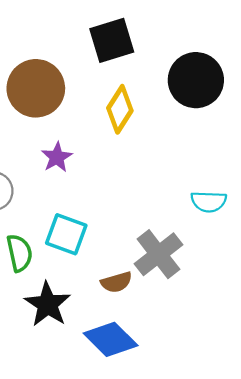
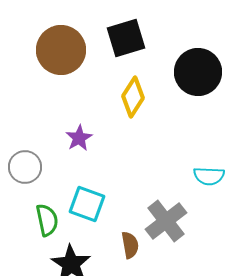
brown circle: (36, 88) -> (61, 50), moved
brown semicircle: (116, 282) -> (130, 245), turned -84

